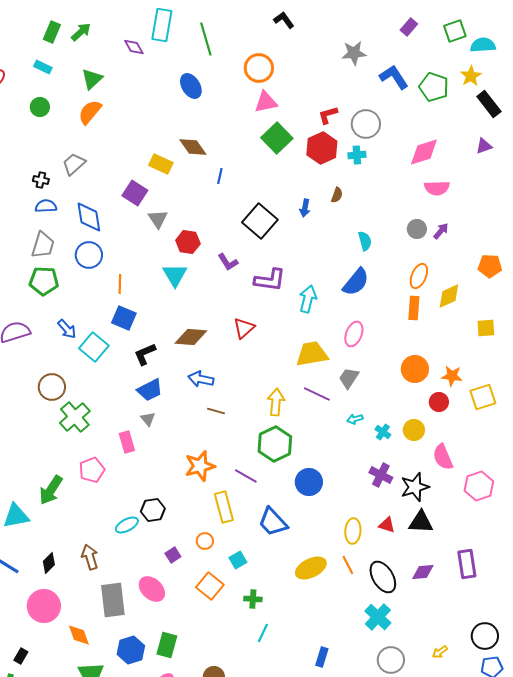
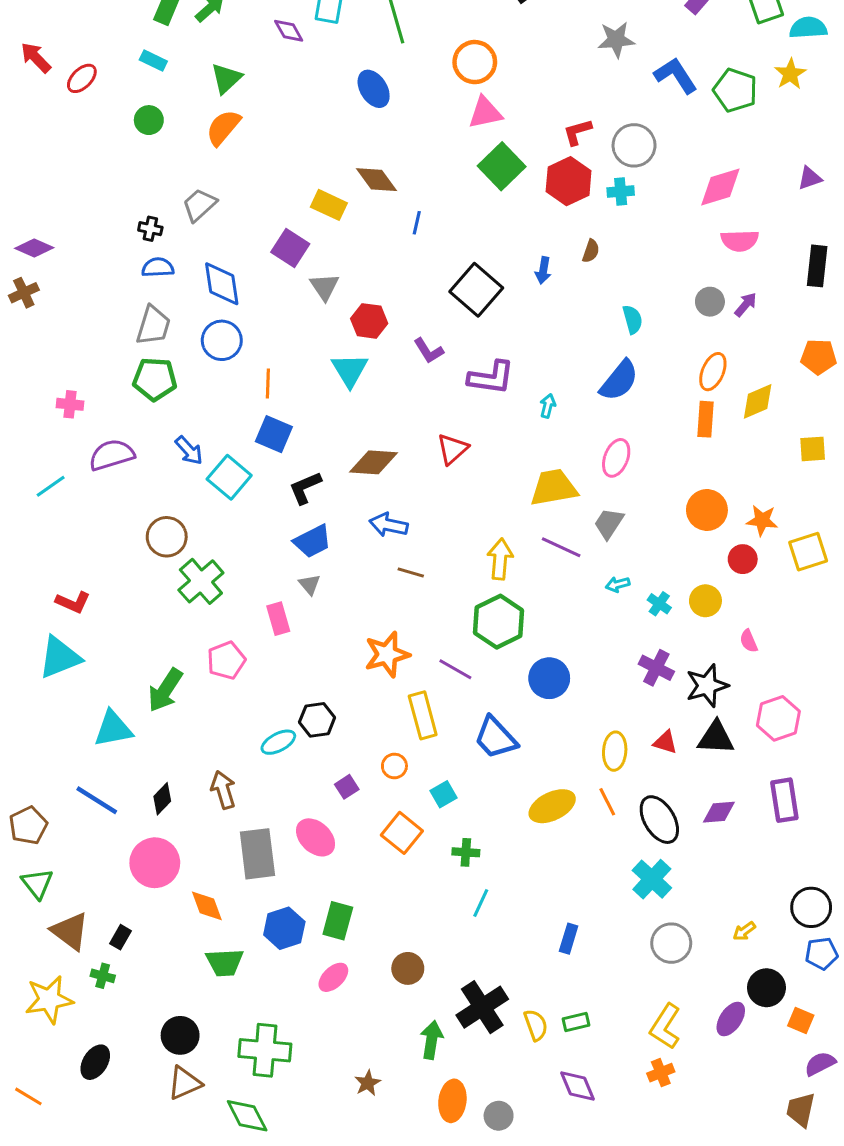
black rectangle: (489, 104) -> (817, 266), moved, turned 44
cyan arrow: (308, 299) -> (548, 406), size x0.6
pink semicircle: (443, 457) -> (749, 641), size x0.6
pink hexagon: (479, 486) -> (778, 718), moved

